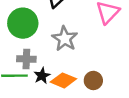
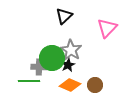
green circle: (23, 23) -> (52, 58), moved
black star: (42, 76) -> (68, 65), moved

